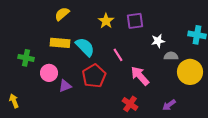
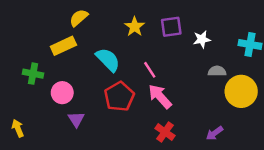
white star: (158, 41) -> (202, 39), moved
yellow rectangle: (60, 43) -> (63, 46), moved, turned -30
pink arrow: (140, 76) -> (160, 96), moved
purple triangle: (65, 86) -> (76, 119), moved, turned -40

